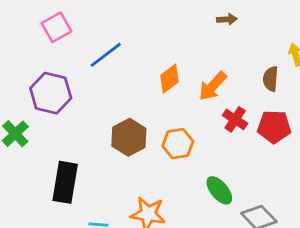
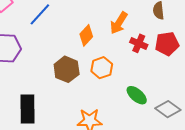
orange diamond: (169, 79) -> (86, 35), moved

